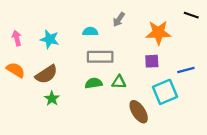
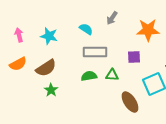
cyan semicircle: (90, 32) -> (86, 29), turned 32
purple square: (152, 61) -> (134, 57), moved
orange semicircle: (16, 70) -> (18, 64), turned 120

